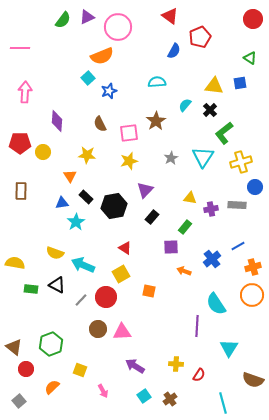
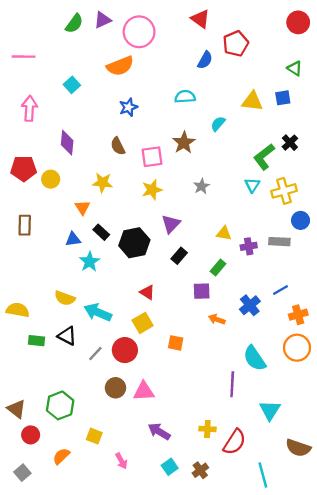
cyan square: (88, 78) -> (72, 85), moved
black cross: (210, 110) -> (290, 143), moved
cyan triangle: (203, 157) -> (252, 185), moved, size x0.6
red semicircle: (199, 375) -> (235, 442), size x1.6

